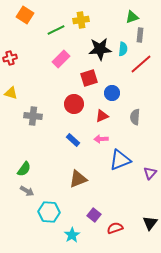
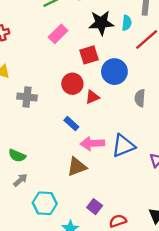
blue circle: (112, 93) -> (114, 72), size x1.5
red triangle: (102, 116) -> (92, 97), moved
pink arrow: (101, 139) -> (92, 143), moved, size x1.5
green semicircle: (24, 169) -> (17, 156), turned 77
gray arrow: (27, 191) -> (20, 180), turned -72

